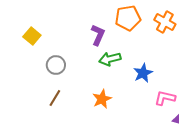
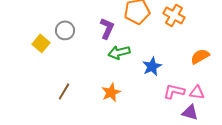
yellow square: (32, 36) -> (41, 43), moved
gray circle: (56, 65) -> (65, 30), moved

